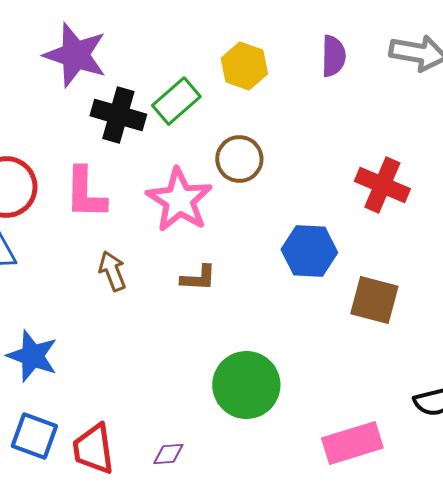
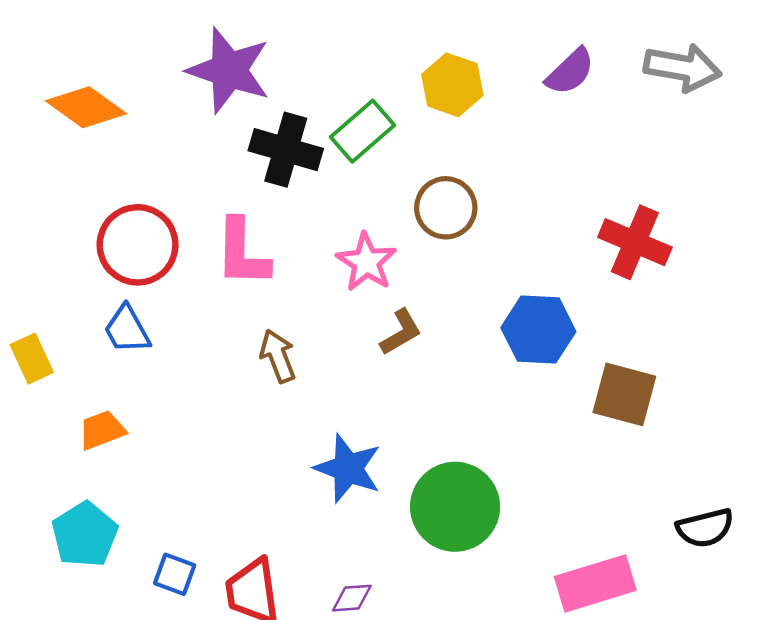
purple semicircle: (333, 56) -> (570, 72), turned 45
pink star: (179, 200) -> (366, 262), size x0.7
brown L-shape: (198, 278) -> (401, 332), moved, turned -33
blue star: (32, 356) -> (348, 468), moved
blue square: (34, 436) -> (175, 574), size x0.7

